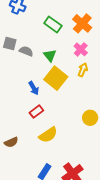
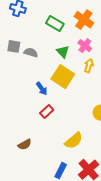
green triangle: (50, 55) -> (63, 52), moved
yellow semicircle: (48, 135) -> (74, 141), moved

